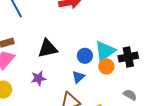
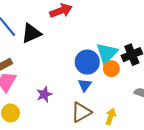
black triangle: (48, 48) -> (31, 33), moved
blue circle: (85, 56) -> (87, 62), size x1.5

